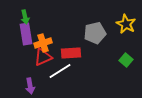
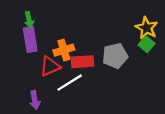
gray pentagon: (95, 33) -> (115, 56), moved
orange cross: (43, 43) -> (64, 50), moved
green square: (126, 60) -> (146, 44), moved

